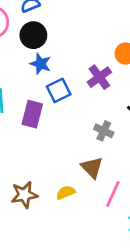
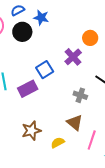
blue star: (41, 64) -> (41, 18), moved
purple rectangle: (32, 114) -> (28, 89), turned 54
brown star: (24, 195) -> (31, 131), moved

